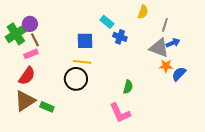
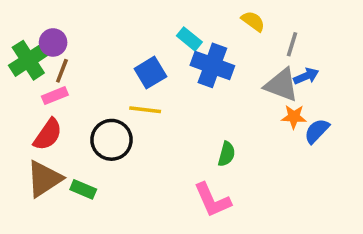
yellow semicircle: (143, 12) -> (253, 21), turned -72
blue cross: (120, 37) -> (212, 65), size x1.6
brown line: (35, 40) -> (62, 71), turned 48
blue square: (85, 41) -> (150, 73), turned -30
black circle: (76, 79) -> (112, 140), moved

